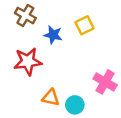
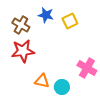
brown cross: (25, 16) -> (21, 25), moved
blue star: (53, 35) -> (46, 15), moved

